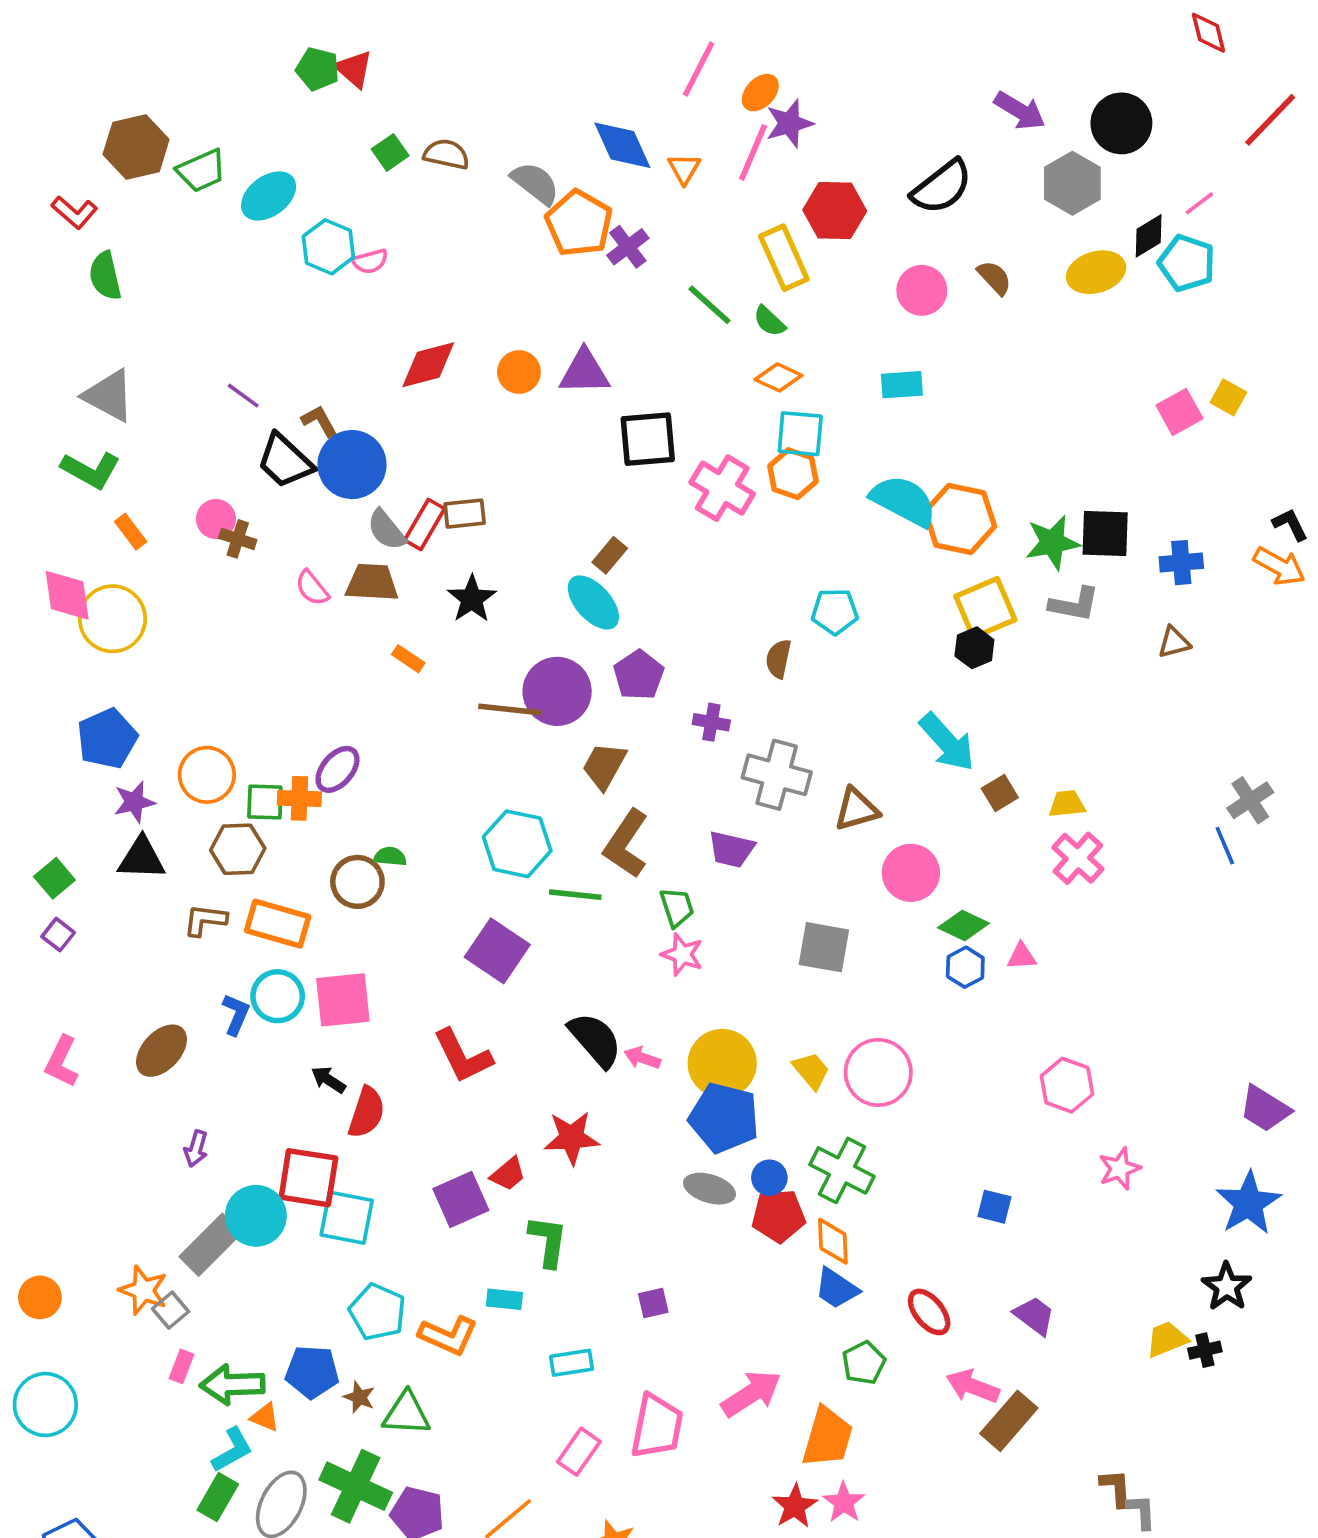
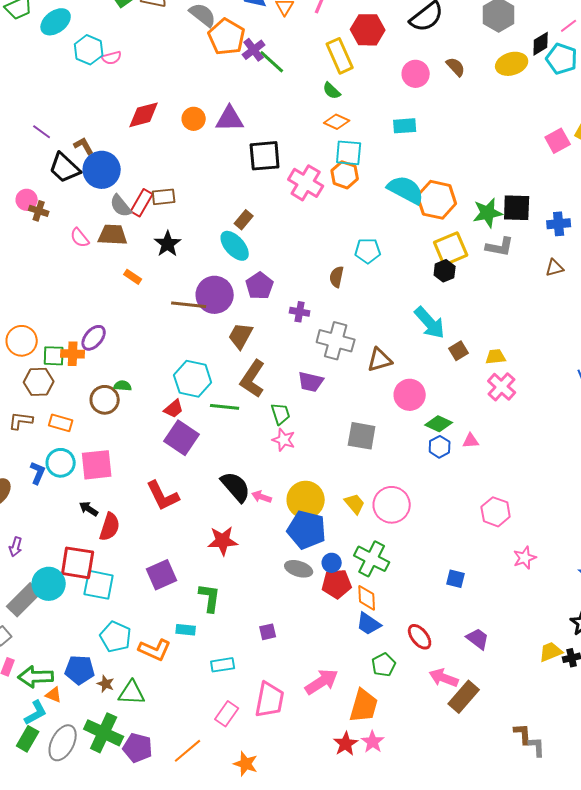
green line: (710, 305) -> (272, 62), moved
orange rectangle: (278, 924) -> (61, 423), size x0.7
red trapezoid: (508, 1174) -> (174, 409), moved

